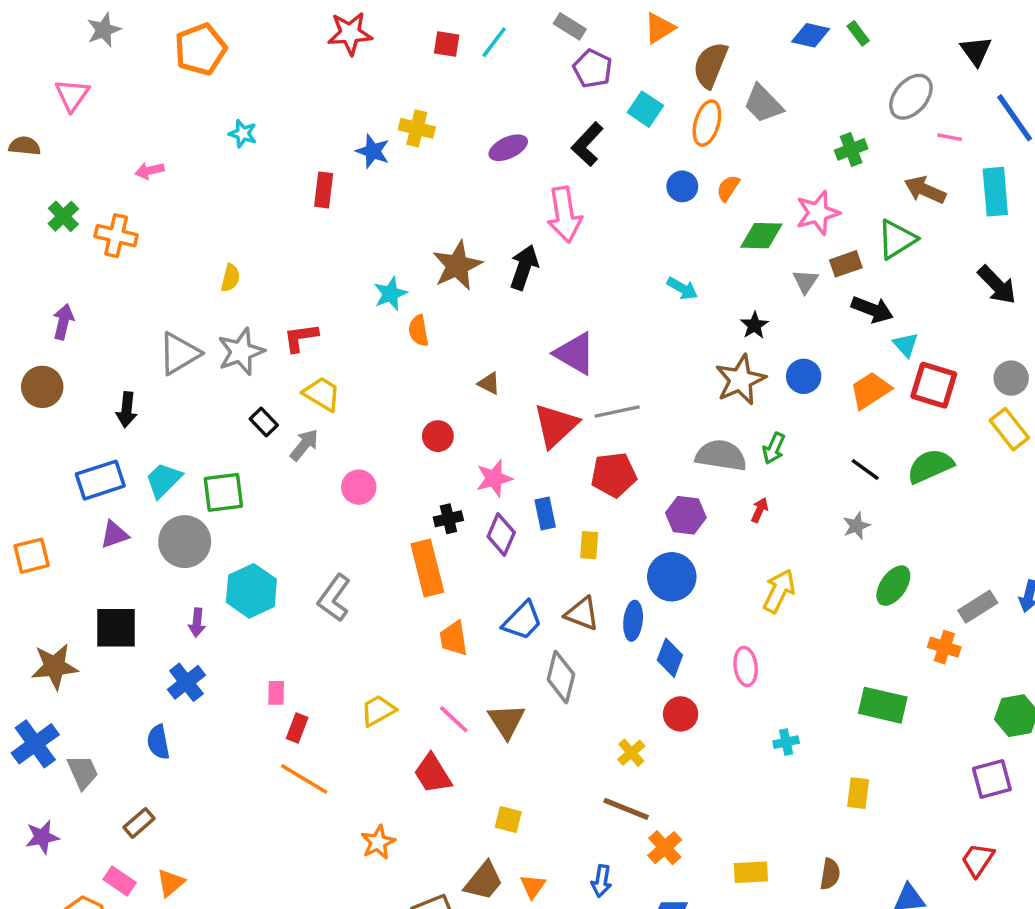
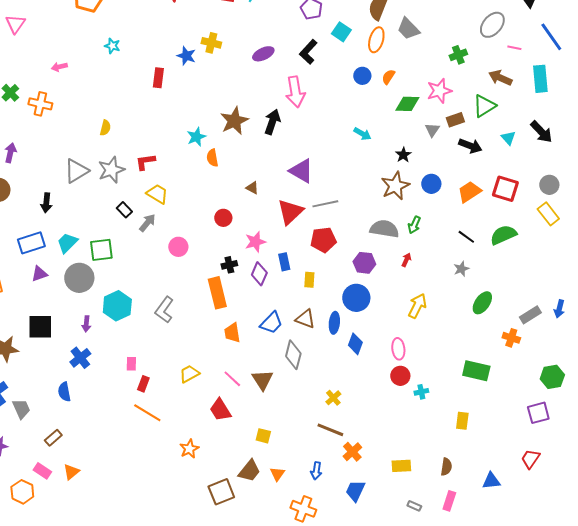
cyan triangle: (906, 345) -> (508, 138), moved
red circle: (681, 714) -> (400, 376), moved

